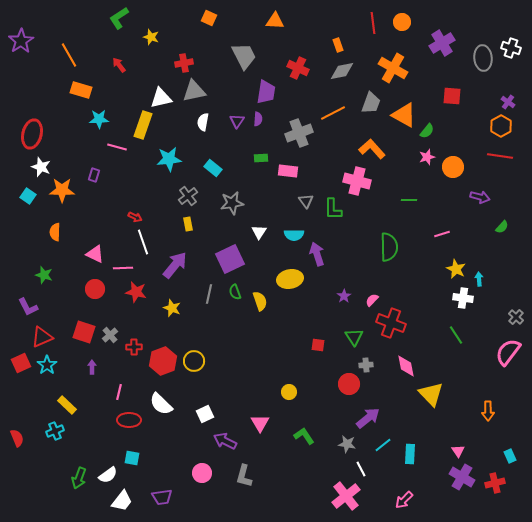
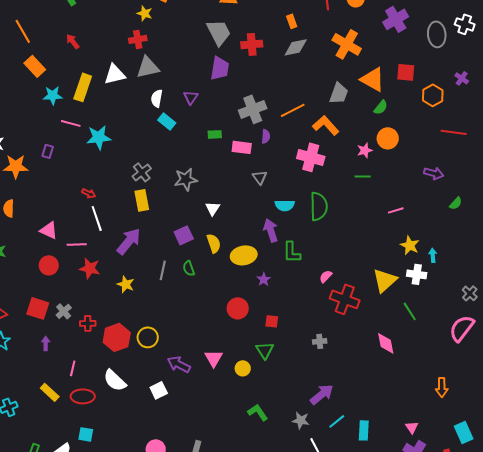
yellow star: (151, 37) -> (145, 13), moved
gray trapezoid: (244, 56) -> (219, 32), moved
red cross: (298, 68) -> (252, 44), turned -30
orange rectangle: (81, 90) -> (35, 66), turned 30
gray trapezoid: (371, 103) -> (339, 93), moved
orange line: (333, 113) -> (293, 110), moved
orange triangle: (404, 115) -> (373, 79), moved
purple semicircle: (258, 119) -> (266, 136), moved
yellow rectangle: (143, 125) -> (83, 87), moved
orange hexagon: (501, 126) -> (433, 95), moved
pink star: (427, 157) -> (365, 150), moved
cyan star: (169, 159) -> (99, 137), moved
orange circle: (453, 167) -> (388, 138), moved
cyan rectangle: (213, 168) -> (167, 121), moved
green L-shape: (333, 209) -> (292, 252), moved
yellow rectangle: (188, 224) -> (142, 200), size x1.5
cyan semicircle: (294, 235) -> (285, 205), moved
green semicircle: (389, 247) -> (319, 206), moved
purple square: (230, 259) -> (184, 235), size x0.7
purple star: (344, 296) -> (264, 279), moved
yellow semicircle: (260, 301) -> (214, 243), moved
green triangle: (354, 337) -> (265, 350), moved
pink diamond: (406, 366) -> (386, 343), moved
red circle: (349, 384) -> (238, 308), moved
yellow triangle: (431, 394) -> (385, 280), moved, turned 32
yellow rectangle: (67, 405) -> (50, 392), moved
pink triangle: (260, 423) -> (214, 358), moved
purple arrow: (225, 441) -> (179, 364), moved
cyan rectangle: (510, 456) -> (464, 432), size x1.5

